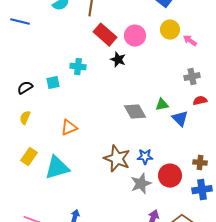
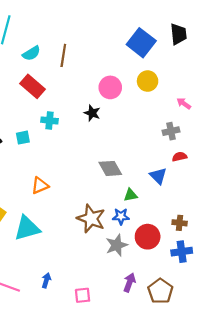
red rectangle: (105, 35) -> (32, 86), moved
pink arrow: (190, 41) -> (184, 103), moved
green triangle: (162, 105) -> (131, 195), moved

